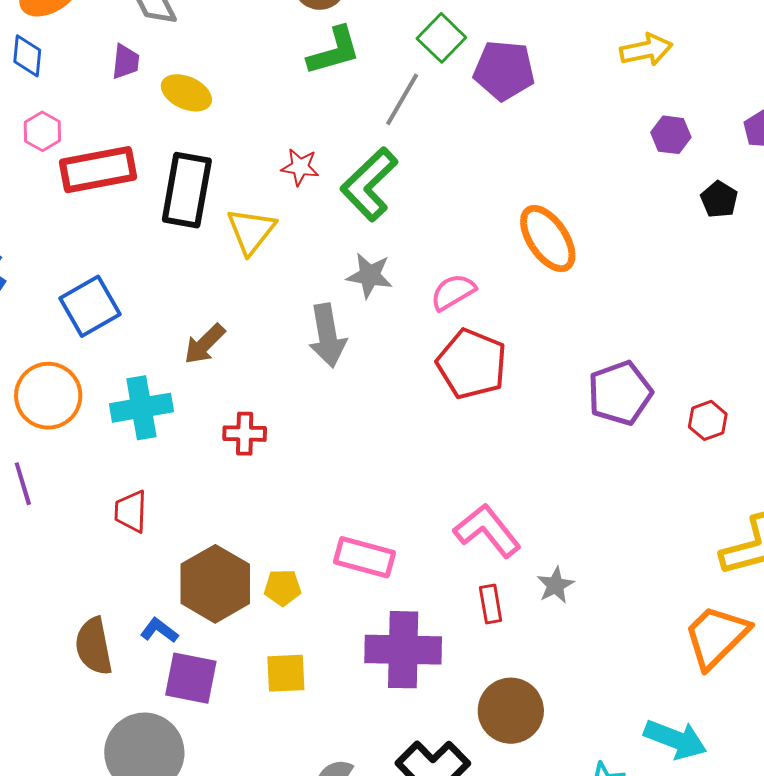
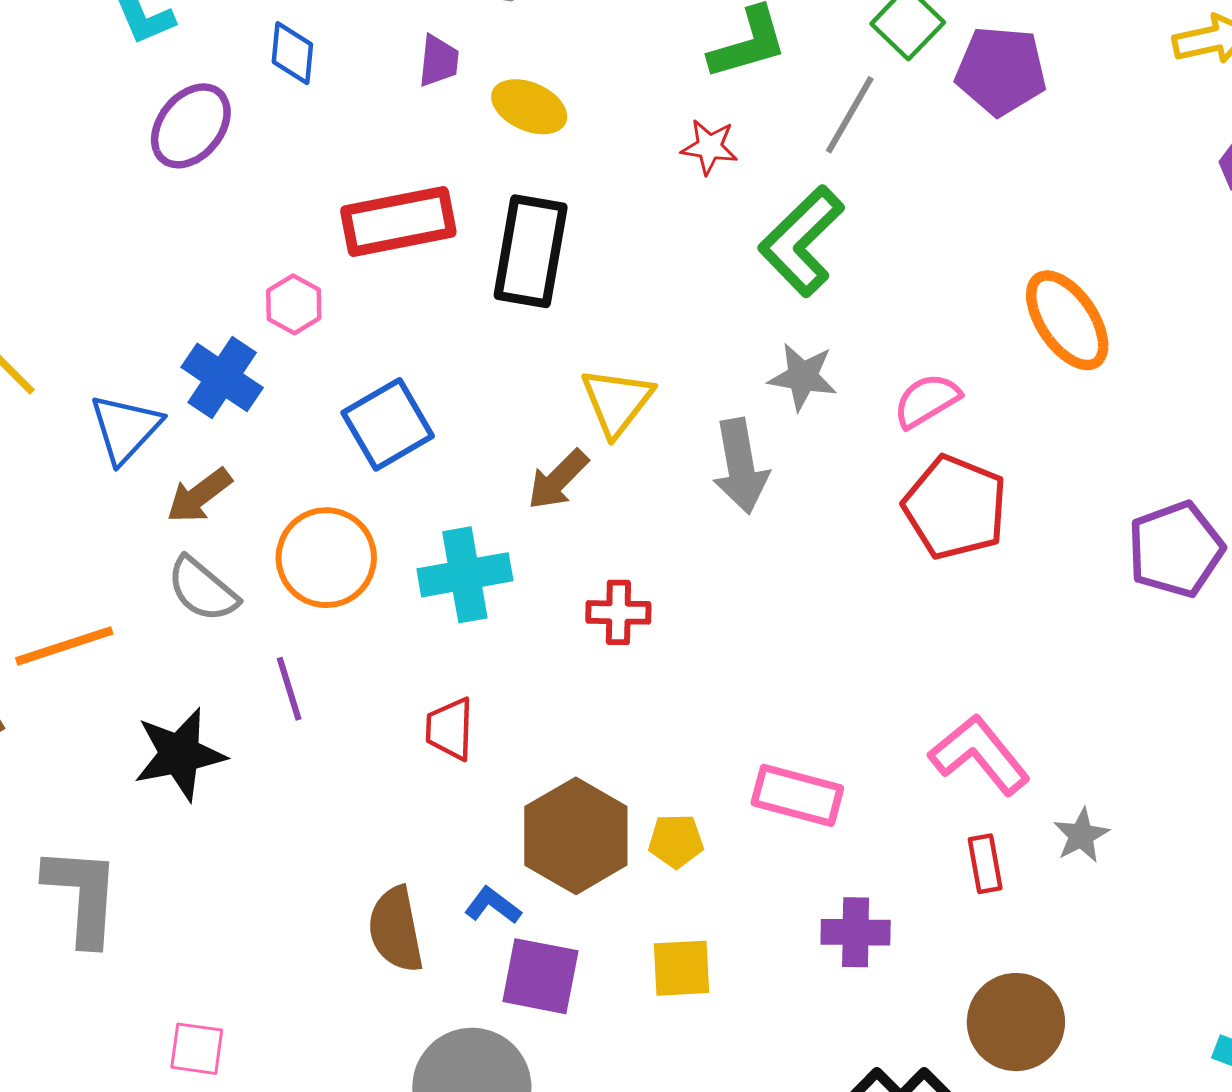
pink hexagon: (42, 131) -> (294, 304), moved
red star: (300, 167) -> (709, 147), moved
yellow triangle: (251, 231) -> (617, 402), moved
purple cross: (403, 650) -> (856, 932), size x0.6

